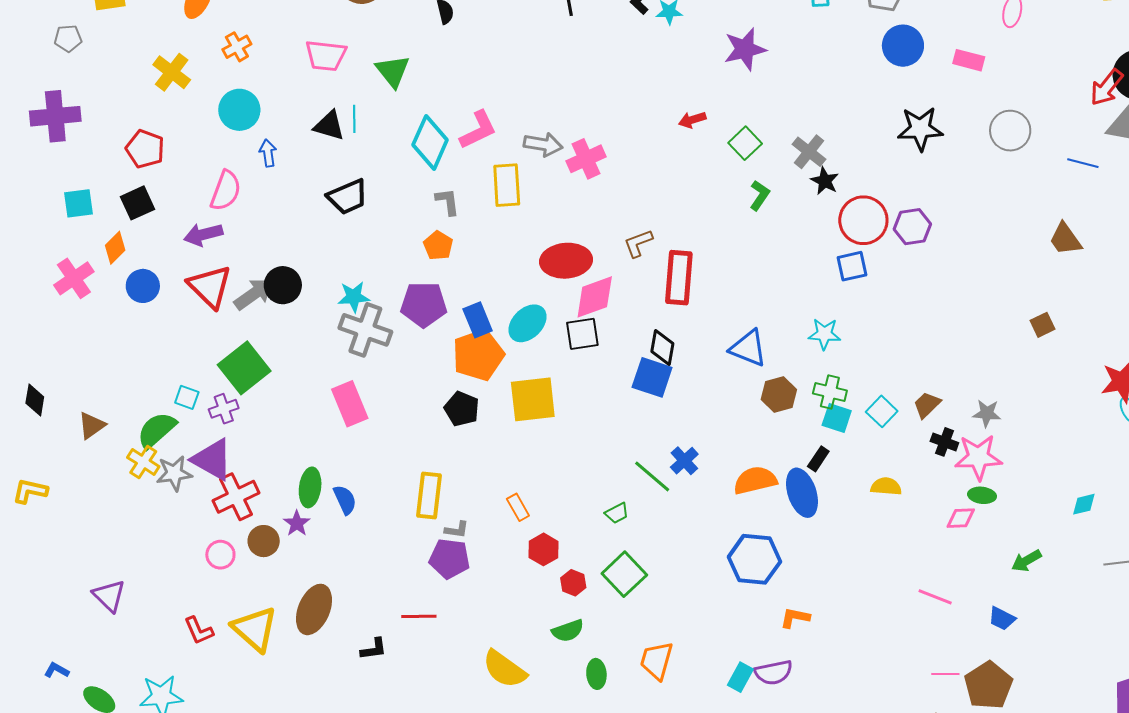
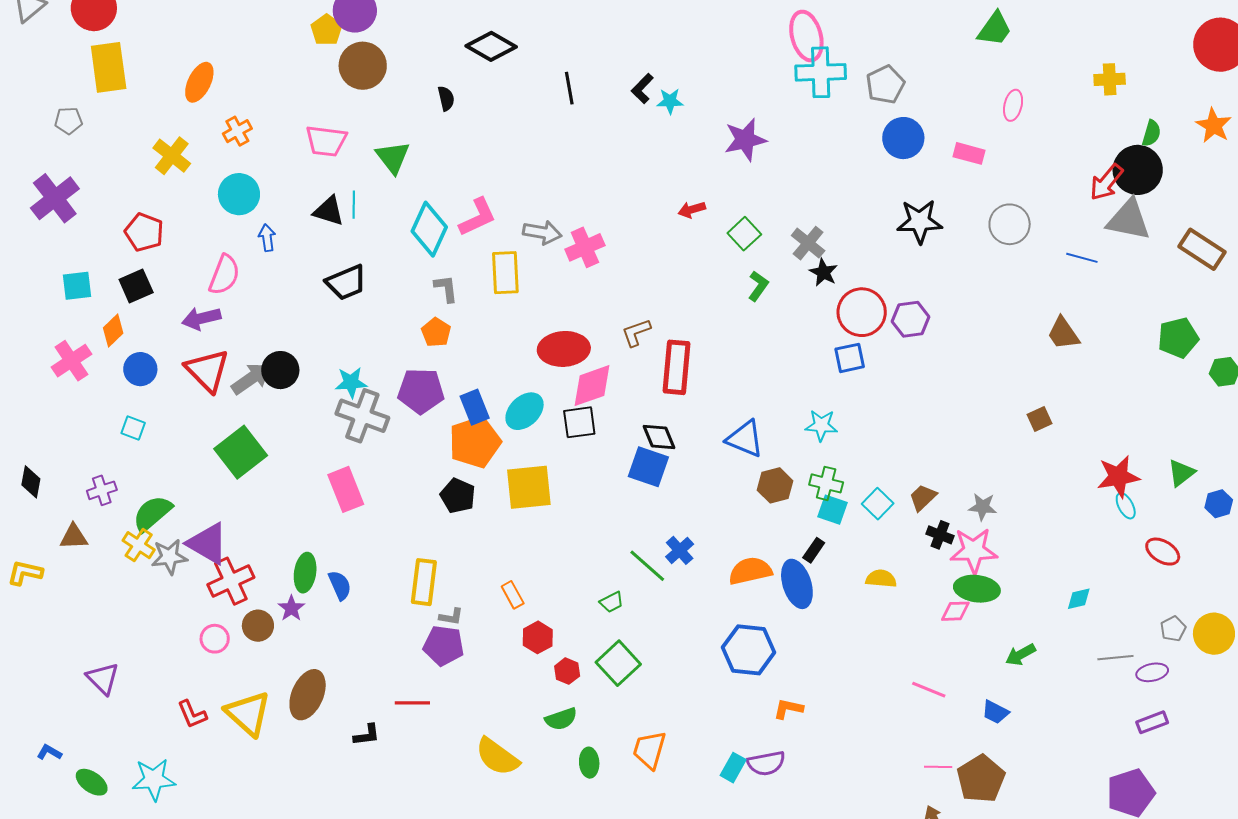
purple cross: (55, 116) -> (55, 198), turned -33
black diamond: (662, 348) -> (659, 437), turned -33
cyan square: (187, 397) -> (133, 428), moved
purple cross: (224, 409) -> (102, 490), moved
brown triangle: (92, 426) -> (74, 537), moved, turned 32
green ellipse: (982, 495) -> (977, 589), size x1.6

